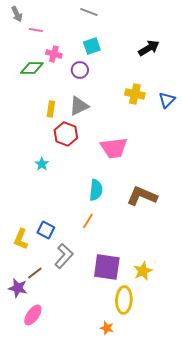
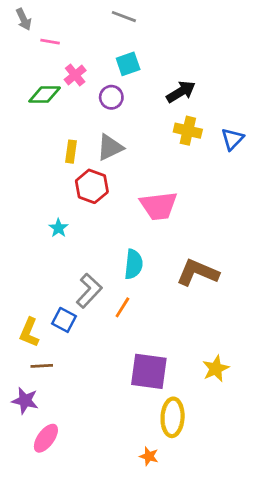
black arrow: (149, 48) -> (181, 92), moved
pink cross: (54, 54) -> (75, 75), turned 35
gray L-shape: (64, 256) -> (89, 291), moved
yellow star: (143, 271) -> (216, 369), moved
brown line: (35, 273) -> (42, 366), moved, turned 35

